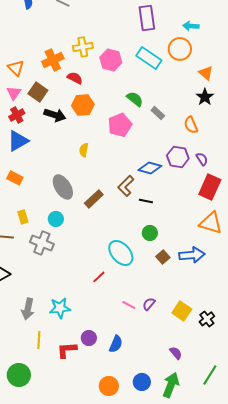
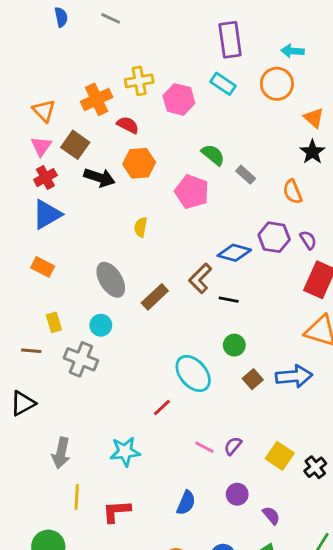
cyan rectangle: (149, 58) -> (223, 84), moved, size x0.7
pink pentagon: (120, 125) -> (192, 192), turned -30
cyan star: (60, 308) -> (125, 452), moved
purple circle: (89, 338) -> (237, 494), moved

